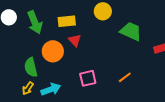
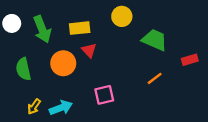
green semicircle: (31, 67) -> (23, 69), moved
orange line: (125, 77) -> (155, 78), moved

